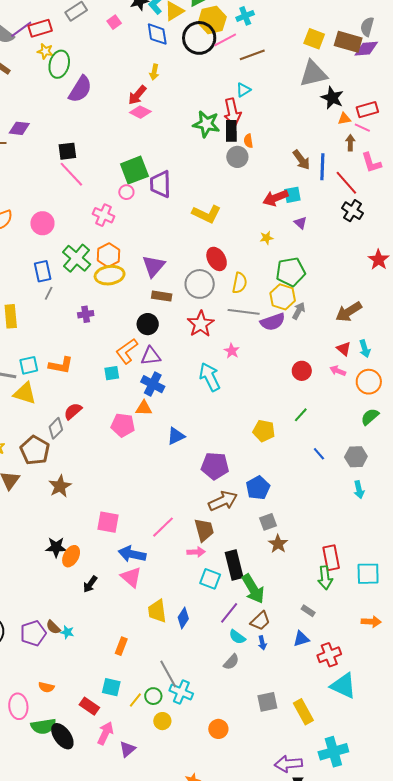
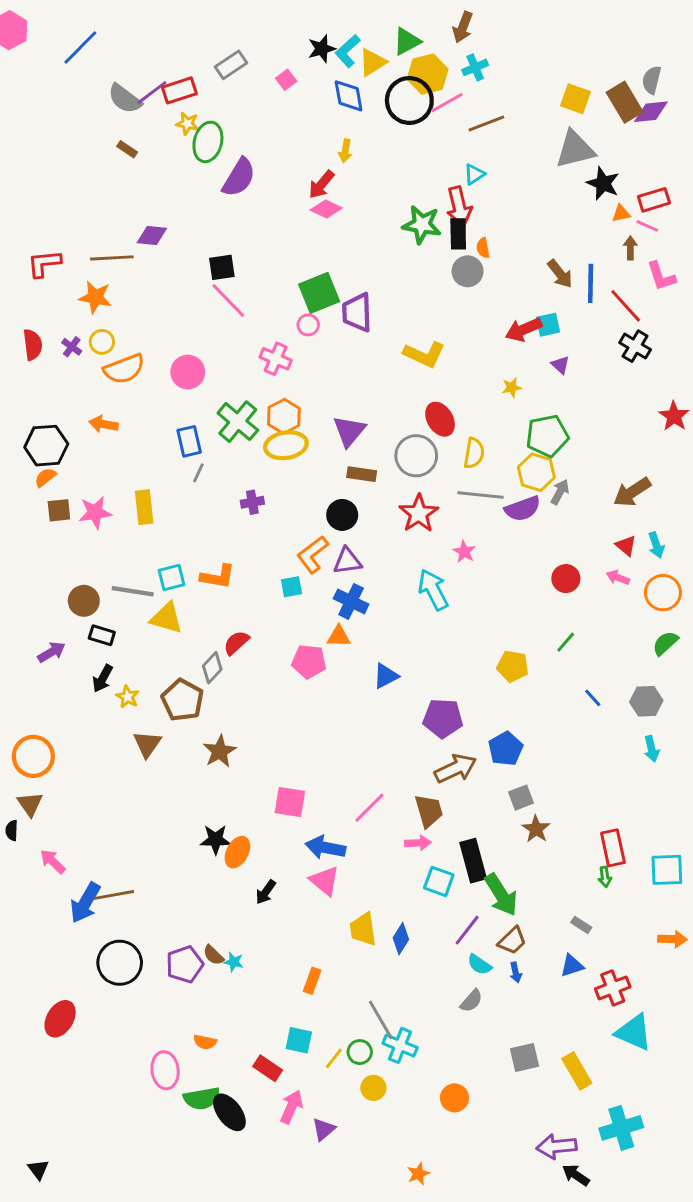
brown rectangle: (348, 42) -> (625, 102), turned 44
green arrow: (325, 578) -> (605, 877), size x0.6

